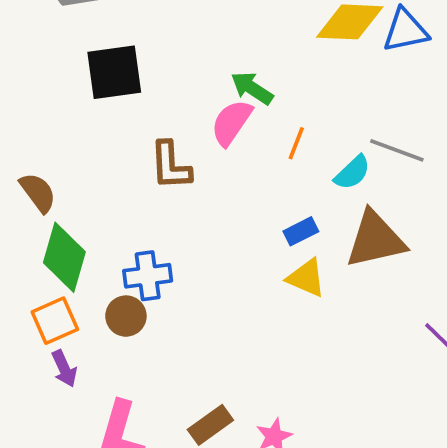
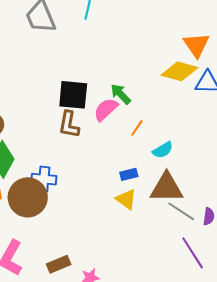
black square: (114, 72) -> (73, 95), moved
gray line: (397, 150) -> (181, 211), moved
brown circle: (126, 316) -> (28, 197), size x1.8

